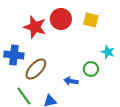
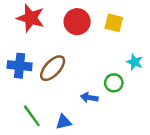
red star: (35, 27) -> (31, 18), moved
brown ellipse: (36, 69) -> (53, 68), moved

